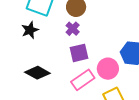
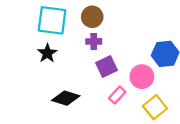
purple cross: (73, 29) -> (94, 41), turned -32
pink rectangle: (83, 80) -> (117, 95), size x0.7

